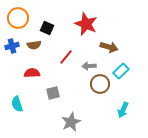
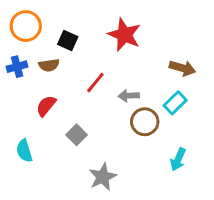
brown arrow: (109, 47) -> (182, 68), moved
red semicircle: (32, 73) -> (46, 106), turned -49
gray square: (53, 93) -> (77, 135), turned -32

